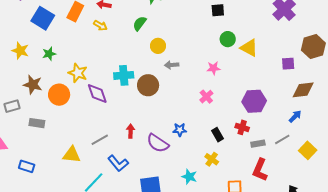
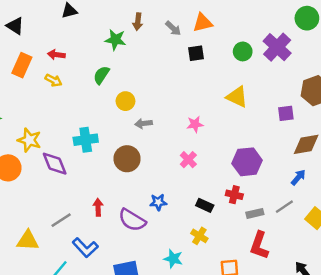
green circle: (228, 39) -> (243, 51), moved
brown circle: (148, 85) -> (127, 159), moved
black rectangle: (218, 135) -> (205, 205), turned -32

